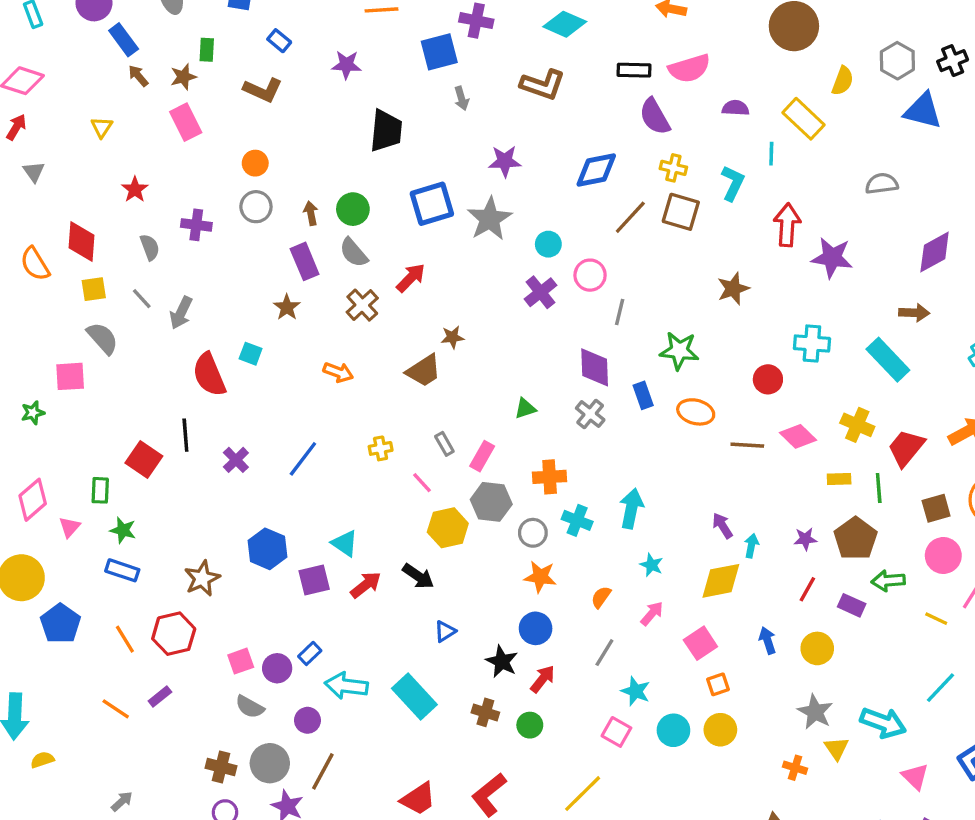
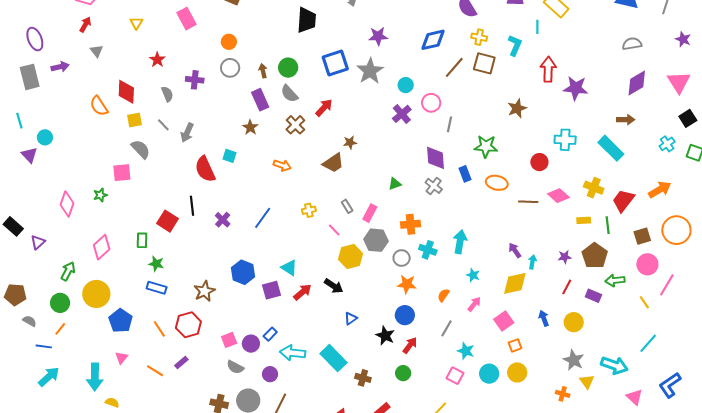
gray semicircle: (882, 184) -> (632, 44), moved
pink triangle: (70, 527) -> (121, 358), moved
yellow line: (936, 619) -> (644, 302), turned 32
brown cross: (485, 712) -> (363, 378), moved
yellow semicircle: (42, 760) -> (112, 402), turned 40

